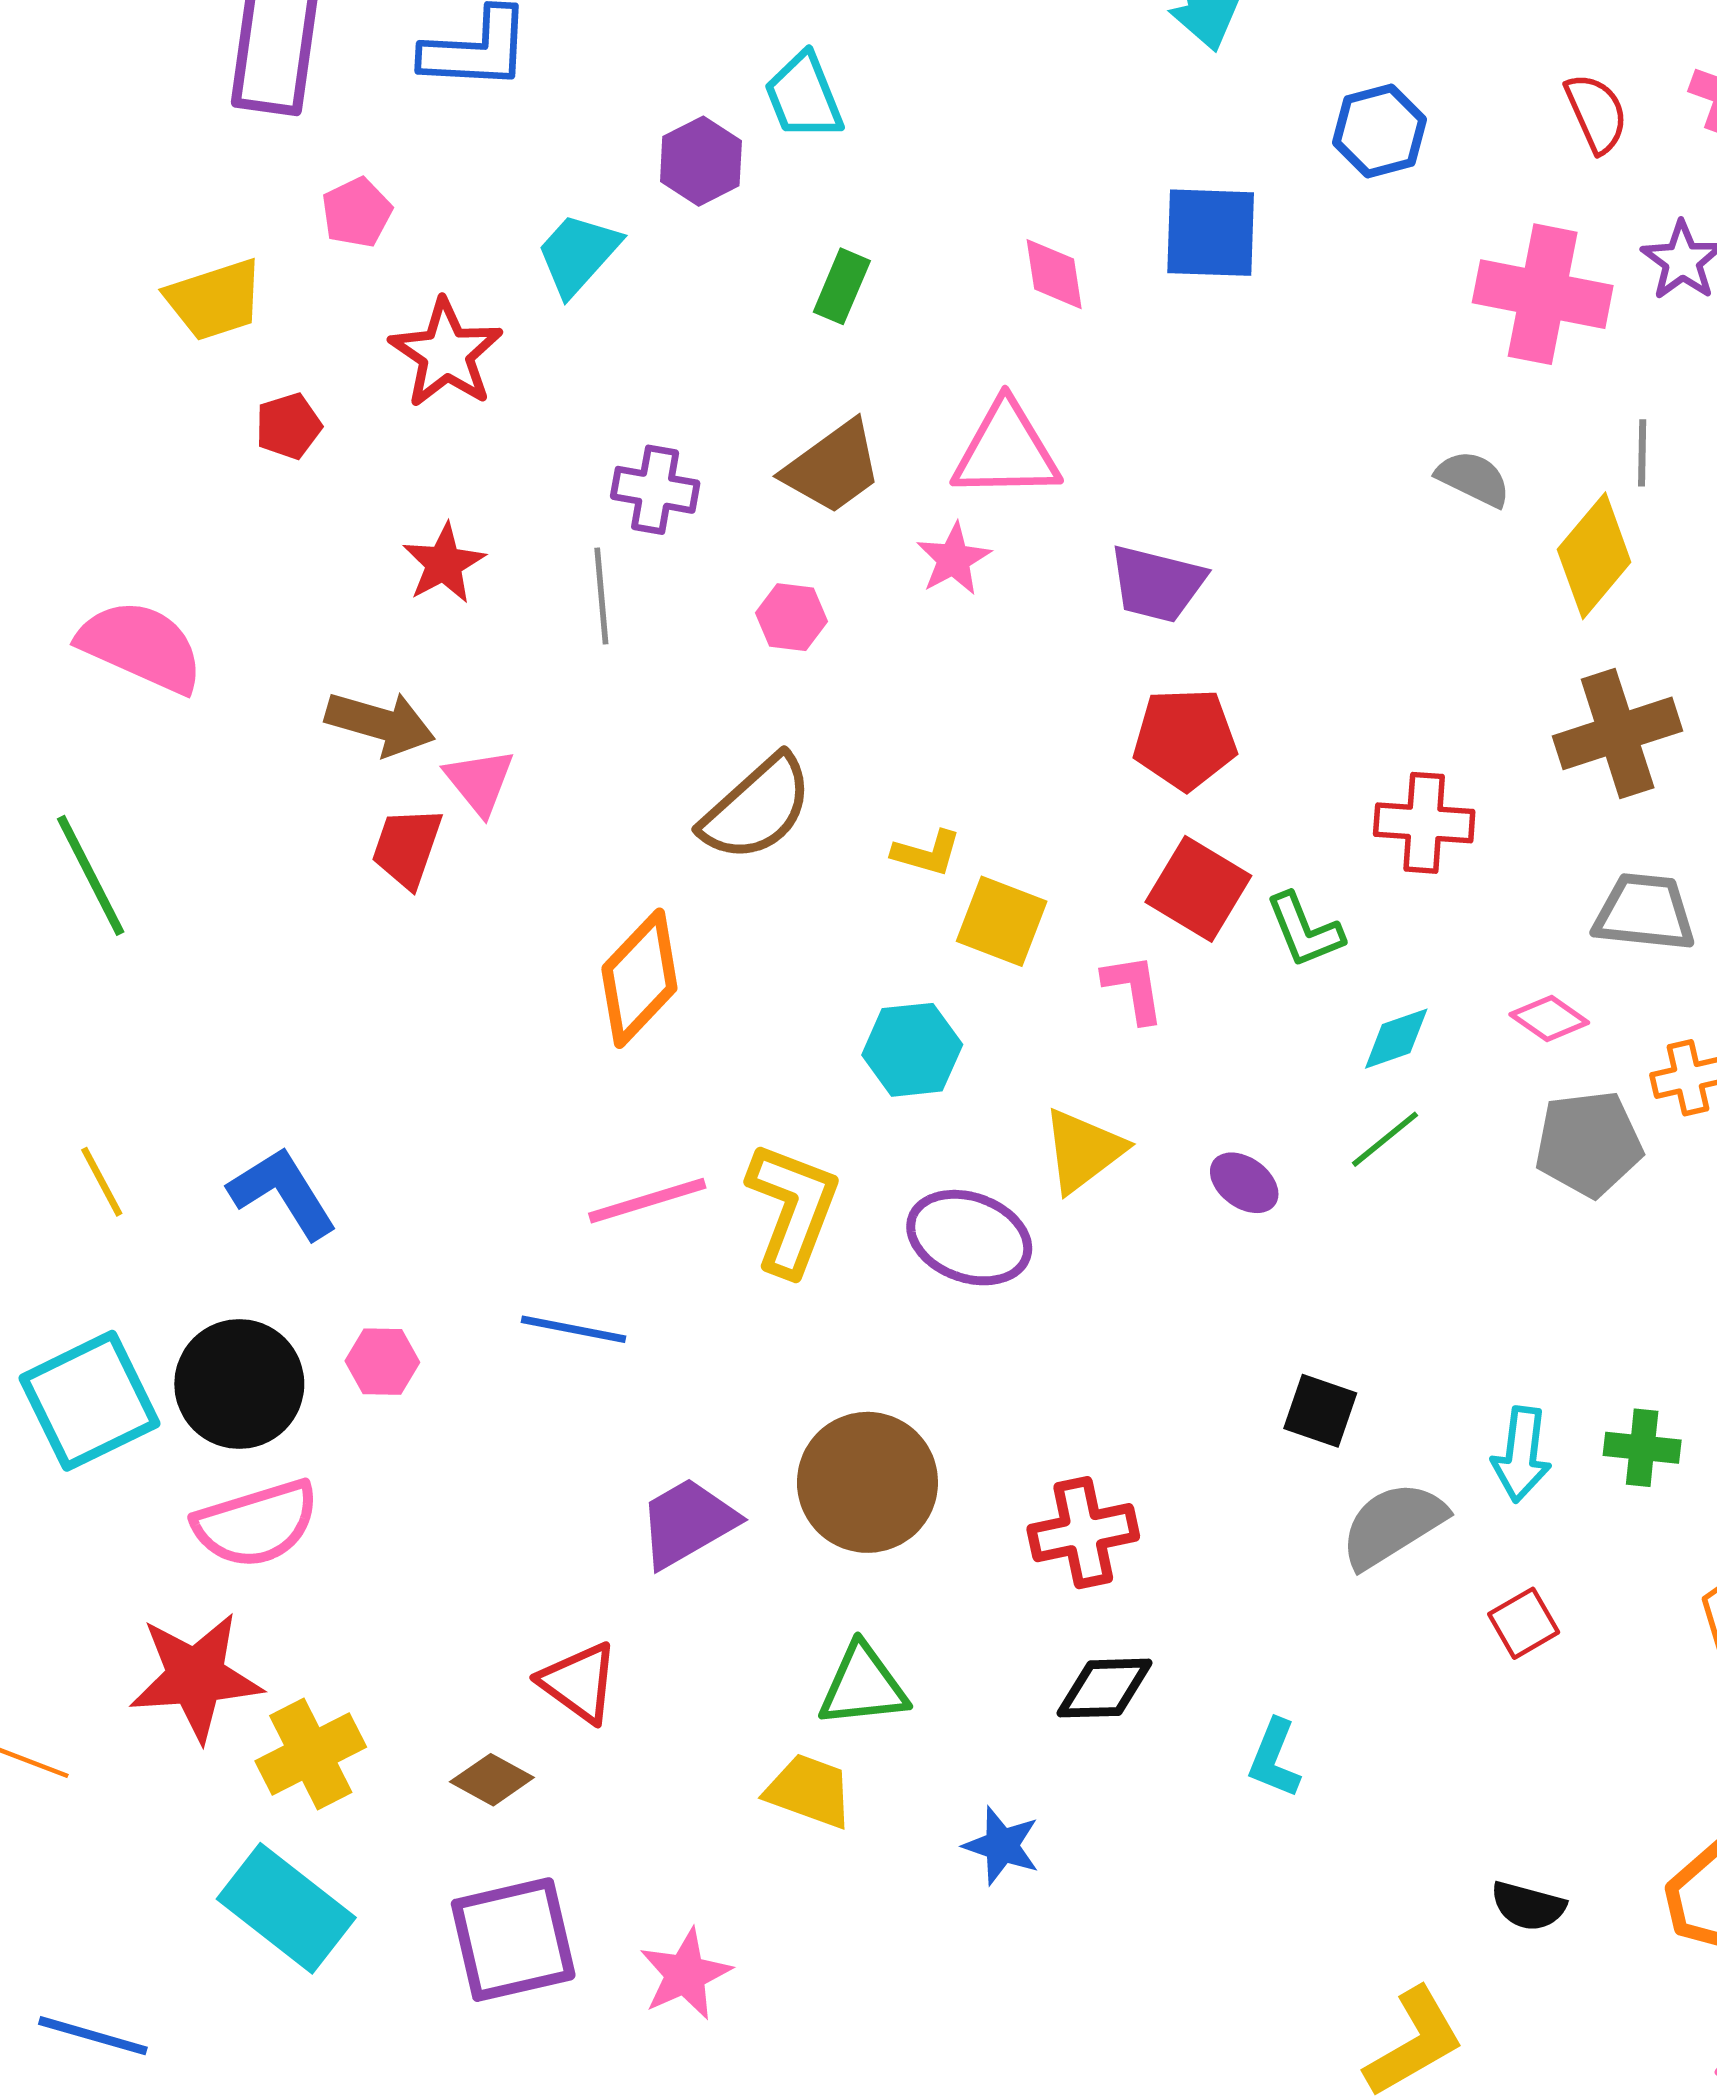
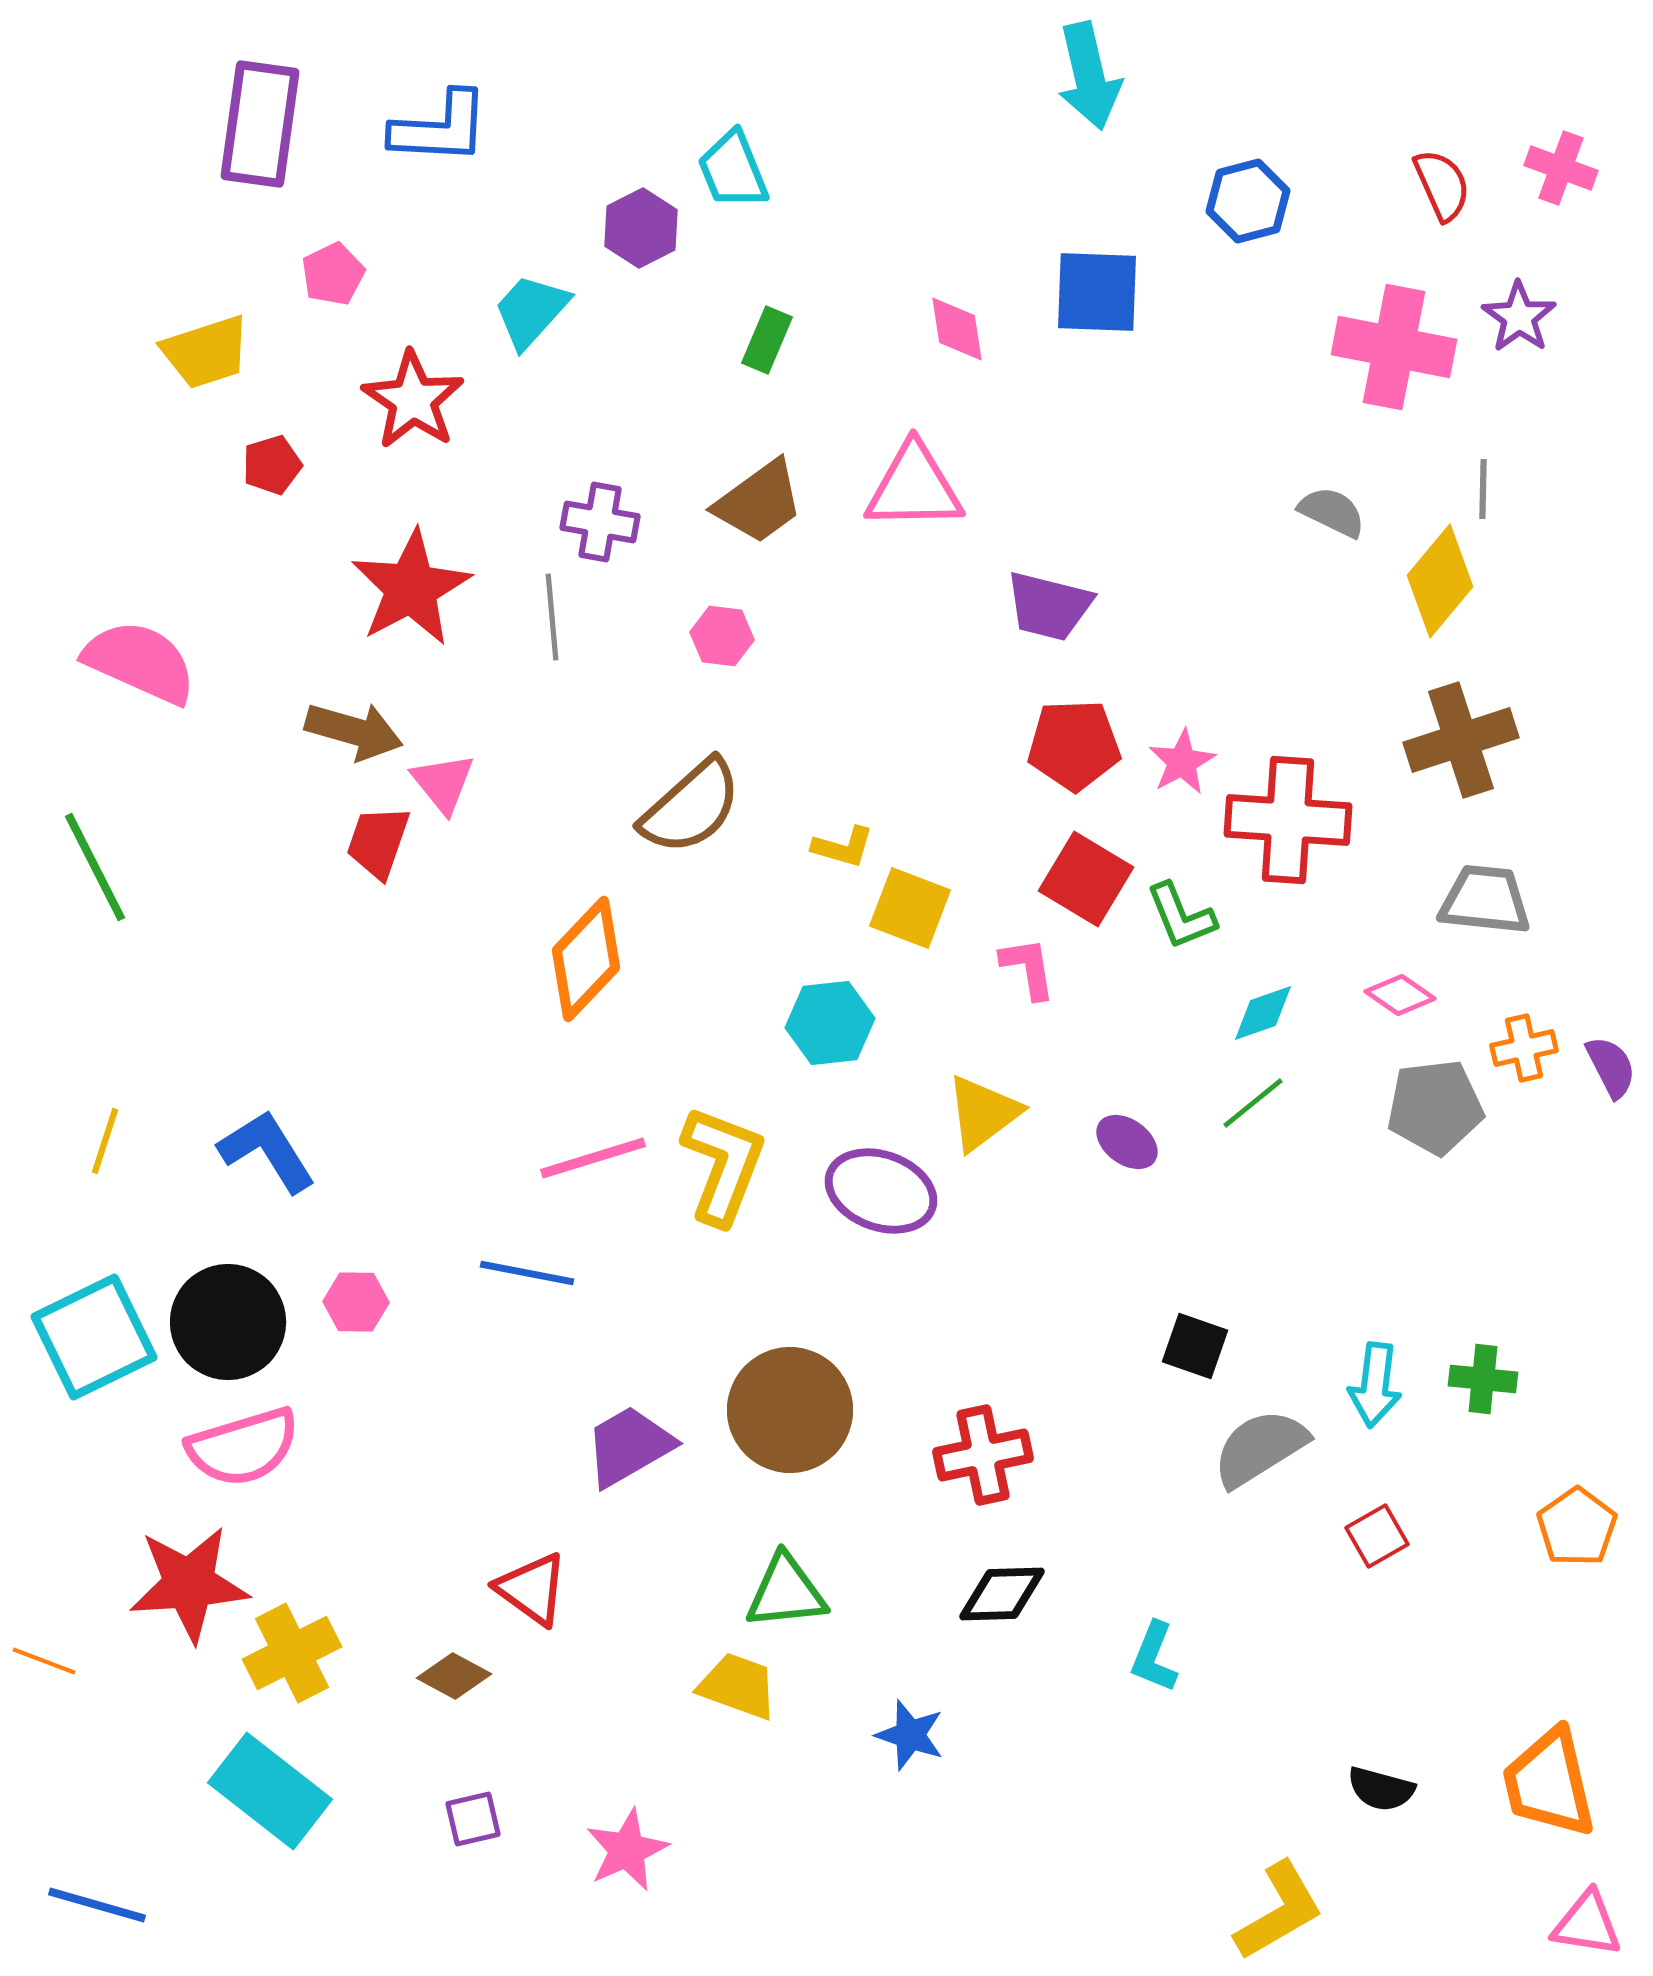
pink star: (954, 559) -> (1182, 762), moved
red star: (444, 564) -> (411, 588), size x1.6
red cross: (1424, 823) -> (1288, 820), size x1.4
yellow line: (102, 1182) -> (105, 1141), turned 46
purple square: (513, 1940) -> (473, 1819), size x0.5

